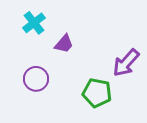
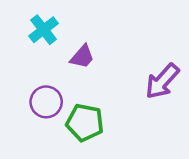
green pentagon: (97, 93) -> (85, 123), moved

